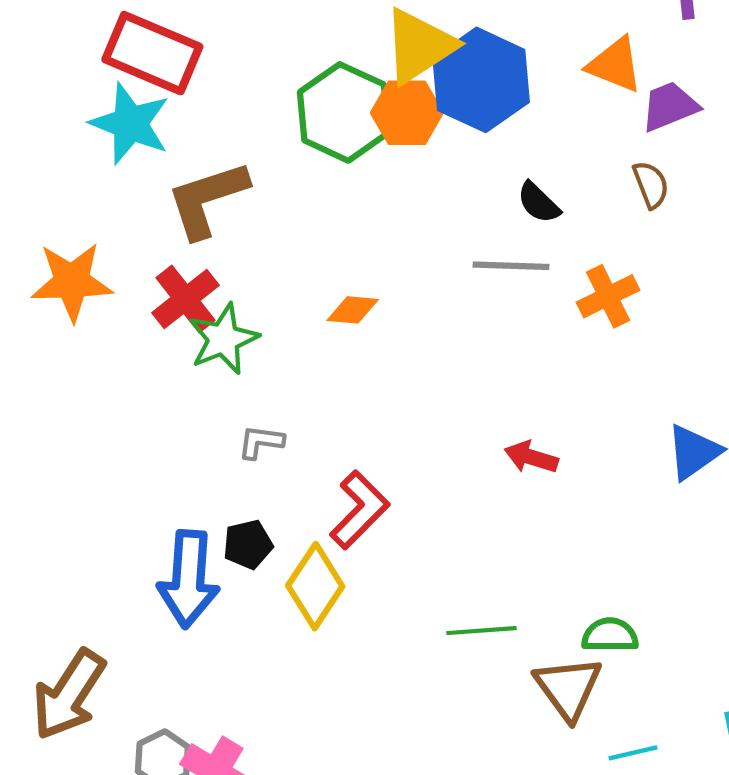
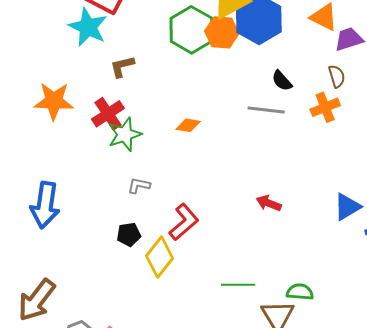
brown L-shape: (207, 199) -> (122, 66), size x0.6
orange cross: (608, 296) -> (325, 107), moved
blue arrow: (188, 579) -> (45, 205), moved

